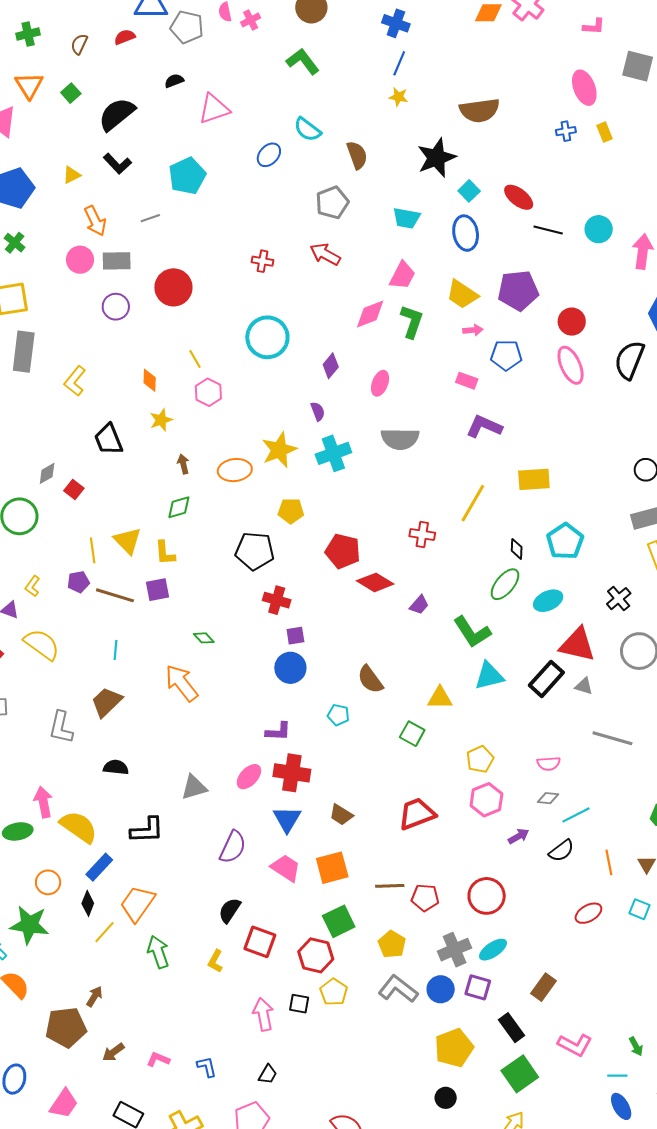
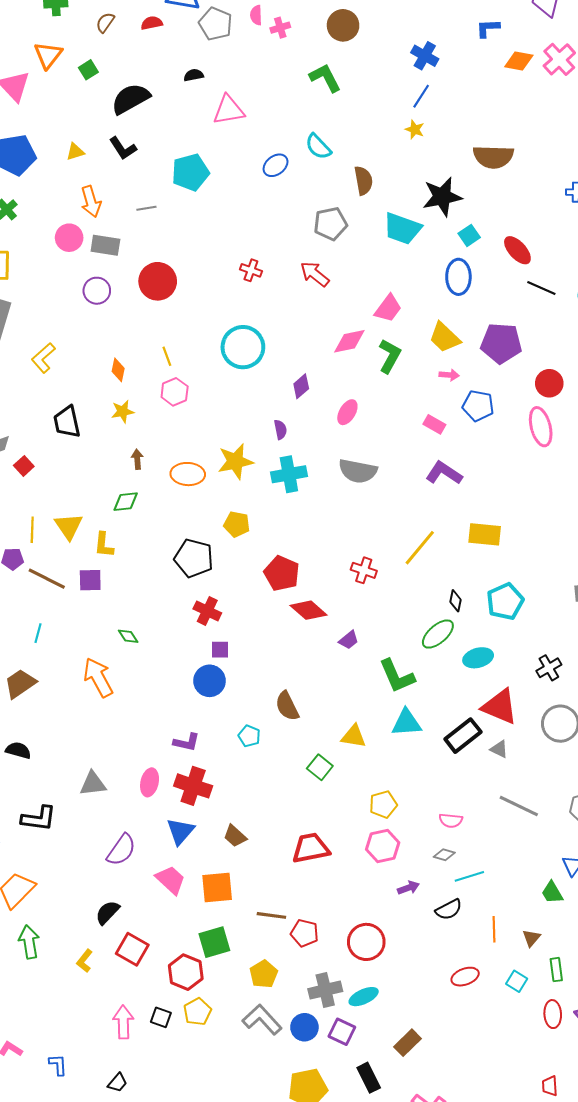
cyan trapezoid: (407, 218) -> (402, 229), moved, size x1.4
pink ellipse: (249, 777) -> (150, 782), turned -40

